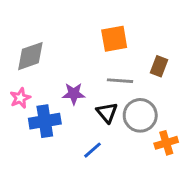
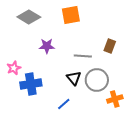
orange square: (114, 39) -> (71, 15), moved
gray diamond: (30, 56) -> (29, 17), moved, turned 50
purple star: (74, 94) -> (47, 46), moved

